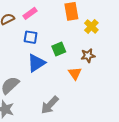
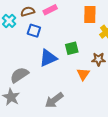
blue square: (31, 37) -> (34, 31), moved

